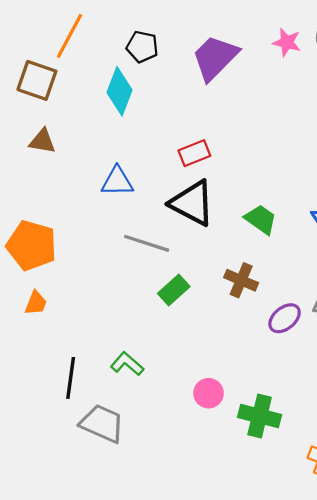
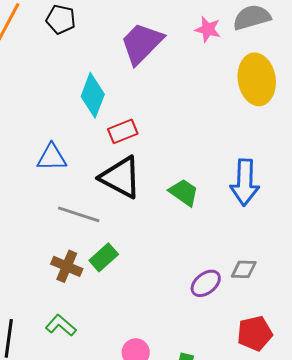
black pentagon: (142, 47) -> (61, 19), moved
cyan diamond: (119, 91) -> (93, 95), moved
brown cross: (241, 280) -> (67, 266), moved

